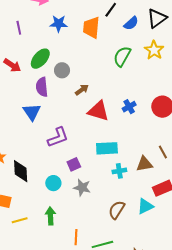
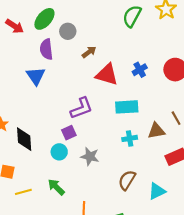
purple L-shape: (58, 137) -> (81, 108), moved
cyan rectangle: (107, 148) -> (127, 107), moved
purple square: (74, 164) -> (69, 133), moved
cyan triangle: (145, 206) -> (157, 191), moved
green arrow: (50, 216) -> (56, 187), turned -42

